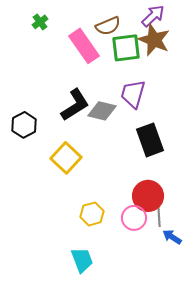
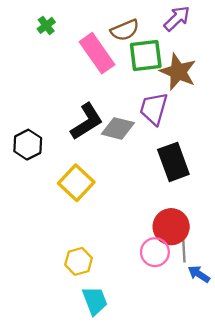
brown star: (154, 40) -> (178, 72), moved
yellow hexagon: (92, 214) -> (79, 261), moved

